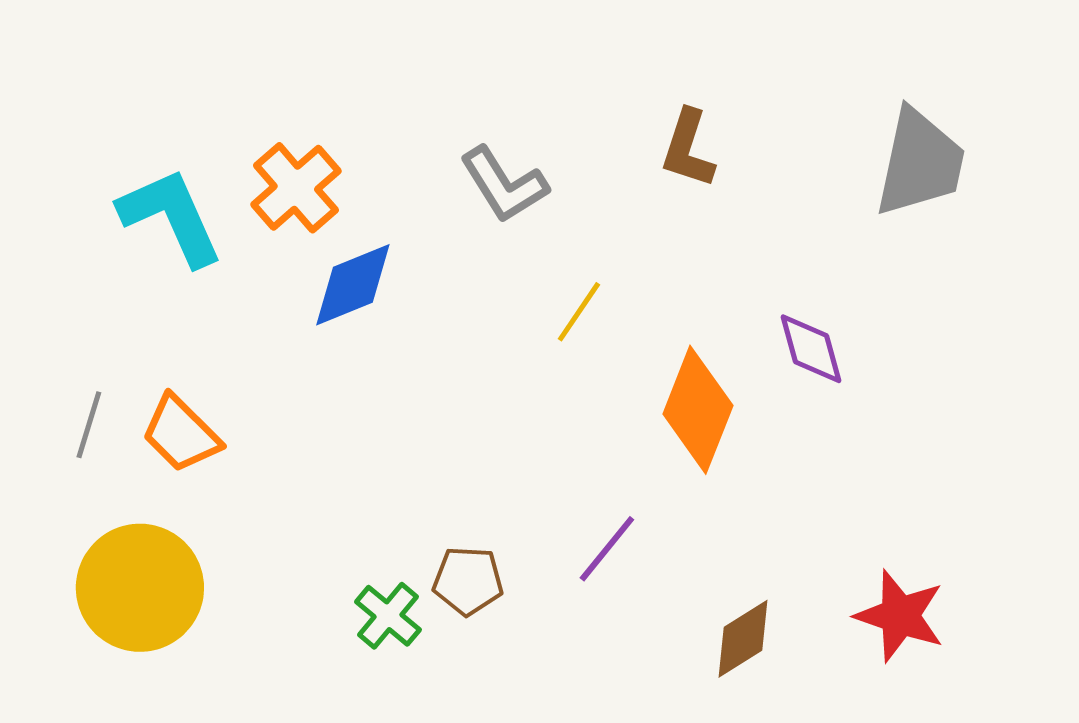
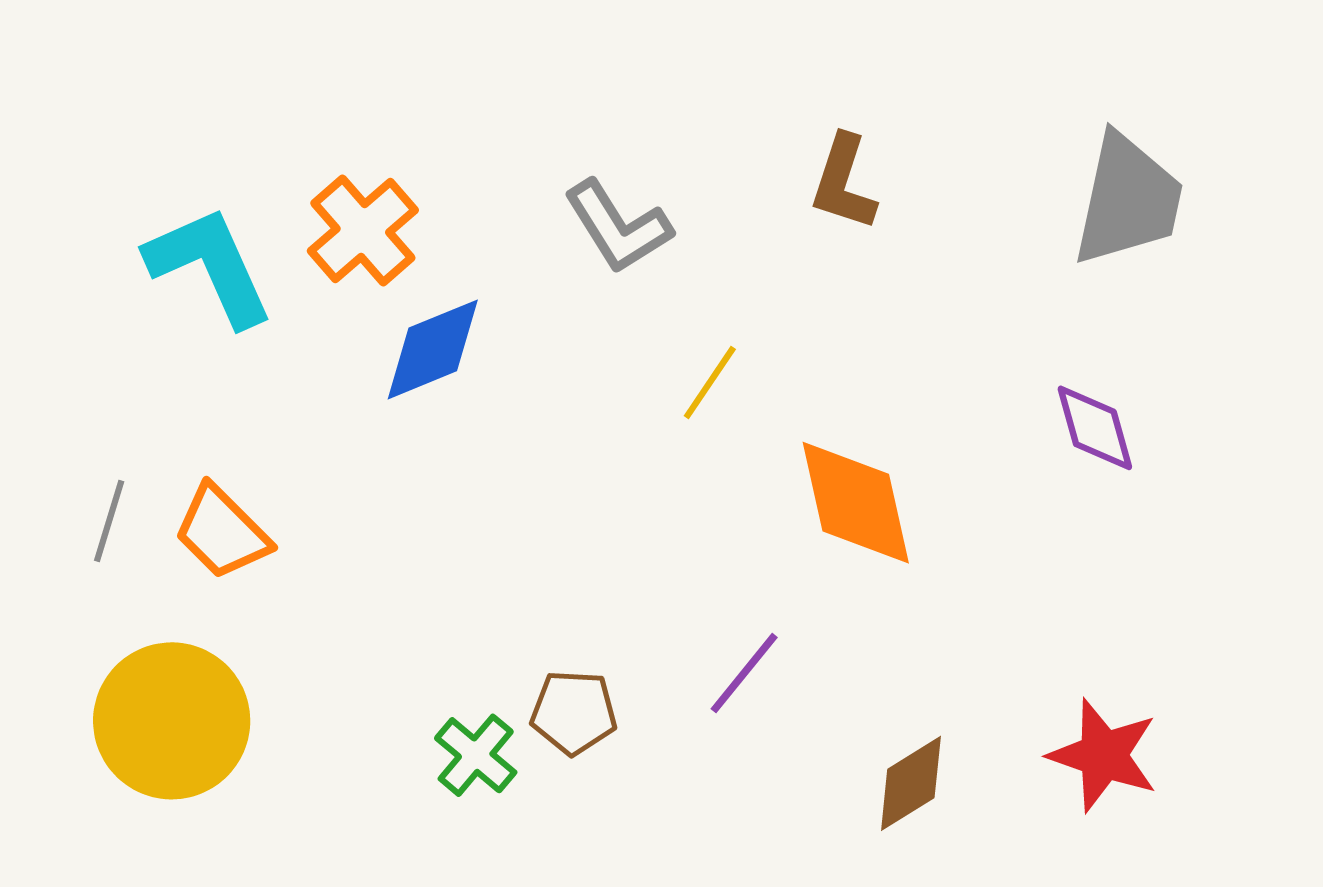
purple diamond: (811, 349) -> (1095, 428), moved
orange diamond: (698, 410) -> (856, 503), turned -34

